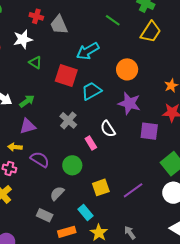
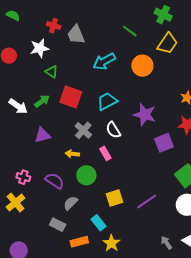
orange circle: (127, 69) -> (142, 66), moved
red square: (66, 75) -> (71, 97), moved
green arrow: (27, 101) -> (42, 101), moved
white semicircle: (108, 129) -> (113, 130), moved
purple square: (149, 131) -> (164, 143), turned -30
yellow arrow: (15, 147) -> (72, 154), moved
purple semicircle: (40, 159) -> (55, 181), moved
gray arrow: (130, 233) -> (166, 243), moved

